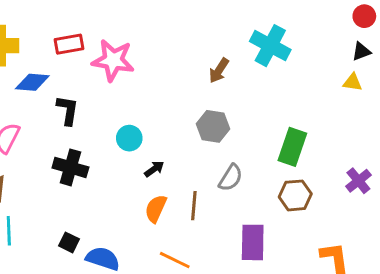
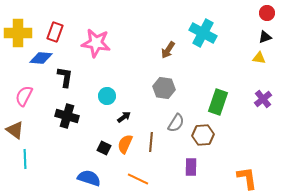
red rectangle: (69, 44) -> (55, 32), moved, turned -60
purple cross: (358, 181) -> (263, 99), moved
brown hexagon: (295, 195) -> (203, 135), moved
black square: (69, 242) -> (104, 148), moved
purple rectangle: (253, 242) -> (191, 167), size x0.7

